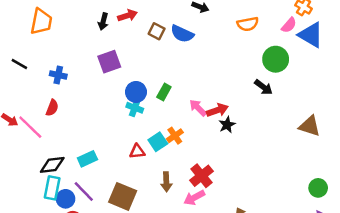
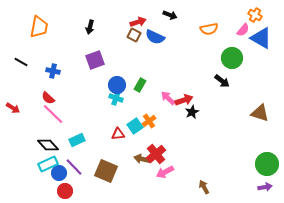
red arrow: (127, 15) -> (138, 22), moved
red semicircle: (52, 108) -> (48, 98), turned 112
pink line: (30, 127) -> (53, 114), moved
black diamond: (52, 165) -> (48, 145), turned 55
red cross: (202, 176) -> (156, 154), moved
brown arrow: (166, 182) -> (142, 159), turned 105
cyan rectangle: (52, 188) -> (48, 164), turned 54
green circle: (318, 188) -> (267, 164), size x1.5

